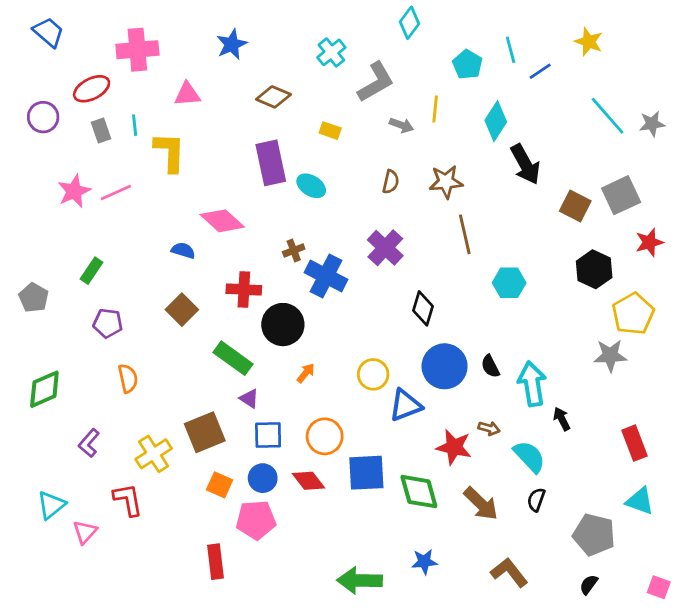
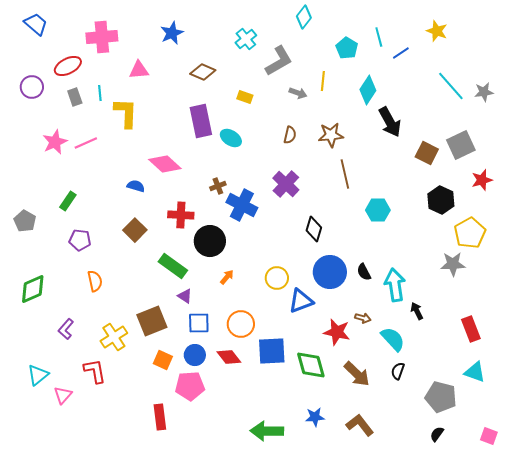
brown L-shape: (509, 572) -> (360, 425), moved

